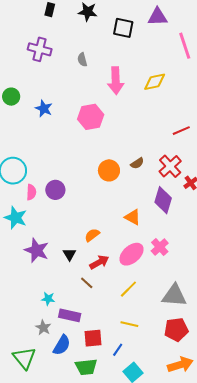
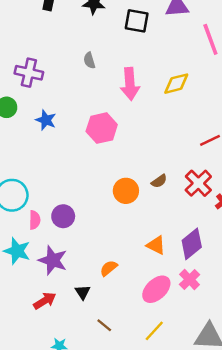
purple cross: (40, 49) -> (29, 73), moved
purple diamond: (163, 200) -> (192, 244), moved, turned 36
purple star: (37, 250) -> (53, 260), moved
red arrow: (99, 262) -> (45, 301), moved

